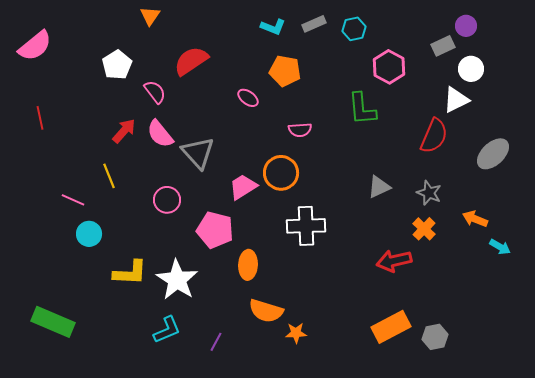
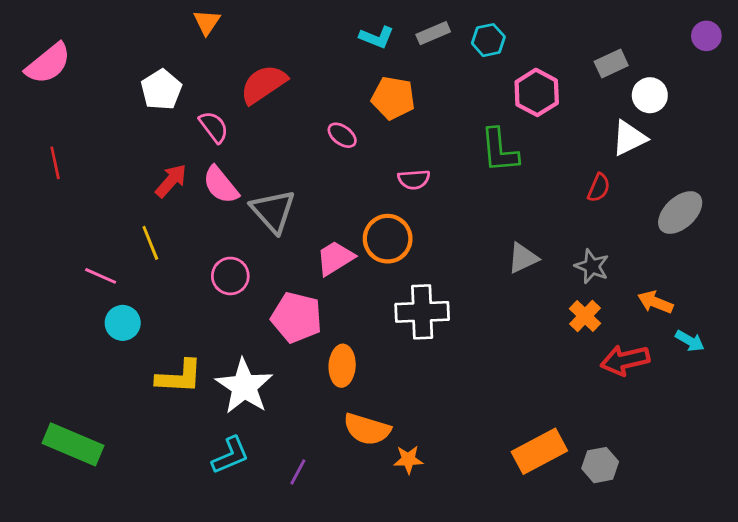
purple circle: (466, 26) -> (706, 36), moved
red semicircle: (434, 136) -> (599, 188), size x0.6
red arrow: (394, 261) -> (625, 360), moved

